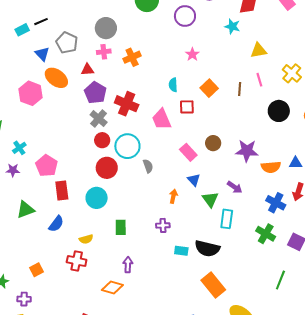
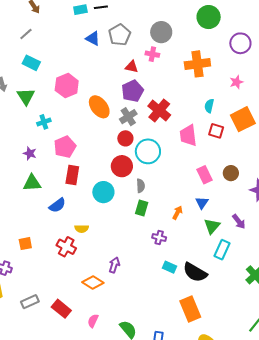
blue triangle: (42, 54) -> (93, 38), turned -35
orange cross: (132, 57) -> (197, 64), moved, size x1.4
orange ellipse: (56, 78) -> (99, 107), moved
orange square: (209, 88) -> (243, 119), size x1.4
pink hexagon: (31, 93) -> (67, 86), moved
gray semicircle: (148, 166) -> (141, 186), moved
purple star: (13, 170) -> (30, 153), moved
green rectangle: (121, 227) -> (142, 208), moved

